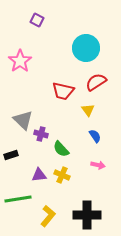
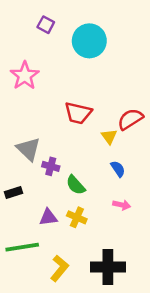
cyan circle: (86, 48) -> (89, 41), moved
red semicircle: (96, 82) -> (130, 119), moved

